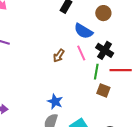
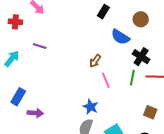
pink line: (81, 53) -> (106, 80), moved
brown square: (103, 90) -> (150, 112), moved

